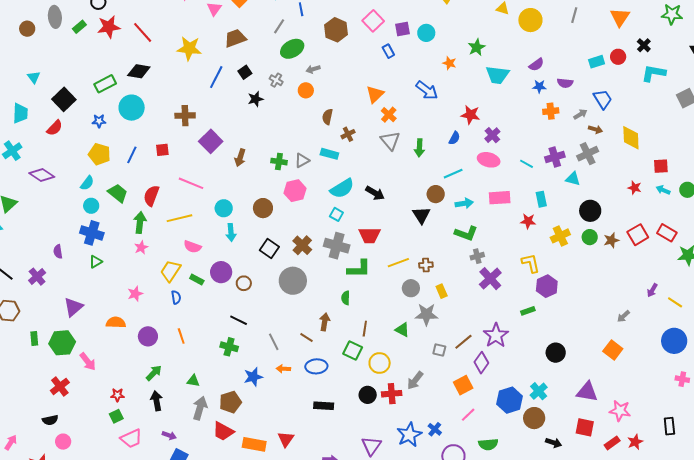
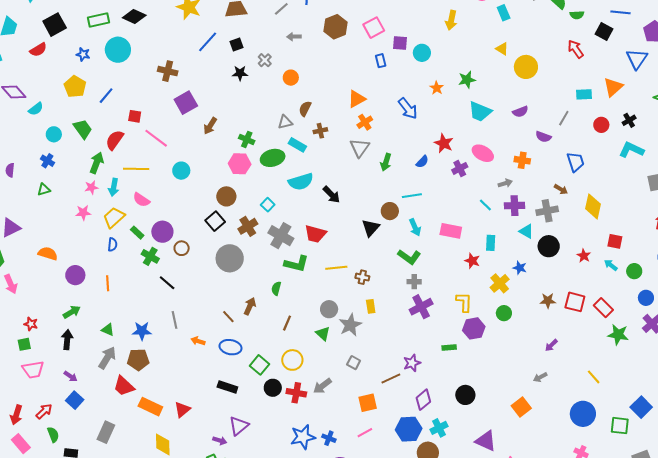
gray line: (574, 15) -> (564, 118), moved
green ellipse: (292, 49) -> (273, 158), moved
cyan rectangle: (597, 62) -> (584, 94), moved
gray arrow: (313, 69) -> (294, 37), moved
blue star: (539, 86) -> (520, 268), moved
gray arrow: (580, 114) -> (505, 183), moved
red square: (162, 150) -> (135, 116), moved
gray triangle: (302, 160) -> (285, 122), moved
pink ellipse: (489, 160) -> (483, 153), moved
cyan semicircle: (87, 183) -> (36, 109), moved
pink hexagon: (295, 191) -> (240, 164), moved
cyan arrow: (464, 203) -> (415, 227), turned 60
brown circle: (263, 208) -> (226, 196), moved
black circle: (590, 211) -> (549, 246), moved
cyan square: (336, 214) -> (268, 205), moved
blue cross: (92, 233) -> (47, 161), size x0.6
cyan arrow: (231, 233) -> (114, 187), moved
red square: (638, 235) -> (575, 302), turned 30
yellow cross: (560, 236) -> (500, 283), turned -30
green circle: (590, 237) -> (504, 313), moved
gray circle: (411, 288) -> (329, 309), moved
purple arrow: (652, 290) -> (551, 345), moved
pink star: (135, 294) -> (83, 213), moved
gray star: (426, 314) -> (350, 325), turned 30
purple star: (496, 335) -> (412, 363), size x0.7
gray line: (274, 342) -> (174, 320), moved
brown line: (463, 342) -> (391, 378), moved
green cross: (229, 347) -> (150, 256), moved
green square: (353, 350) -> (260, 365), moved
purple diamond: (481, 363) -> (423, 400), moved
blue star: (253, 377) -> (142, 331), moved
blue cross: (435, 429) -> (329, 438), turned -32
purple triangle: (371, 446) -> (239, 426), moved

